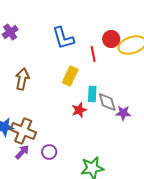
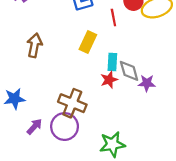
red star: (79, 110) -> (109, 80), moved
brown cross: (23, 131) -> (72, 103), moved
purple circle: (49, 152) -> (65, 127), size x1.6

